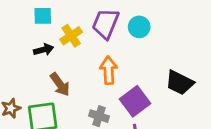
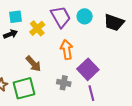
purple trapezoid: (106, 24) -> (61, 17), turned 135
black arrow: (44, 50) -> (11, 34), moved
black trapezoid: (180, 83) -> (114, 23), moved

